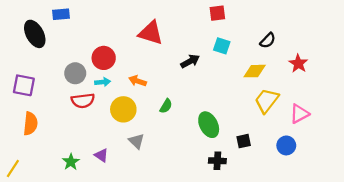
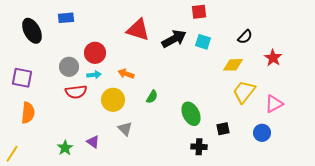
blue rectangle: (61, 14) -> (66, 18), moved
black arrow: (190, 61) -> (174, 39), moved, size x1.4

